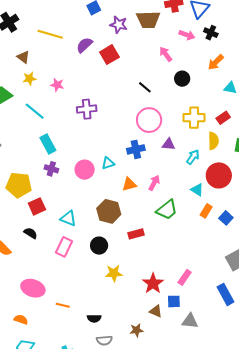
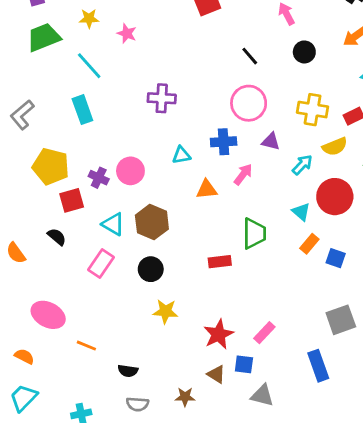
purple cross: (87, 109) -> (162, 98), moved
yellow semicircle: (213, 141) -> (335, 147), turned 60
cyan rectangle: (48, 144) -> (82, 110), moved
purple cross: (51, 169) -> (99, 178), moved
pink circle: (85, 170) -> (130, 171), moved
pink arrow: (154, 183) -> (243, 174), moved
green trapezoid: (167, 210) -> (254, 233), turned -60
brown hexagon: (109, 211) -> (152, 222), moved
blue square: (226, 218) -> (336, 258), turned -32
red rectangle: (136, 234) -> (220, 262), moved

